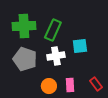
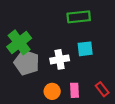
green cross: (24, 26) -> (19, 42), moved, turned -35
green rectangle: (53, 30) -> (79, 17), moved, turned 60

